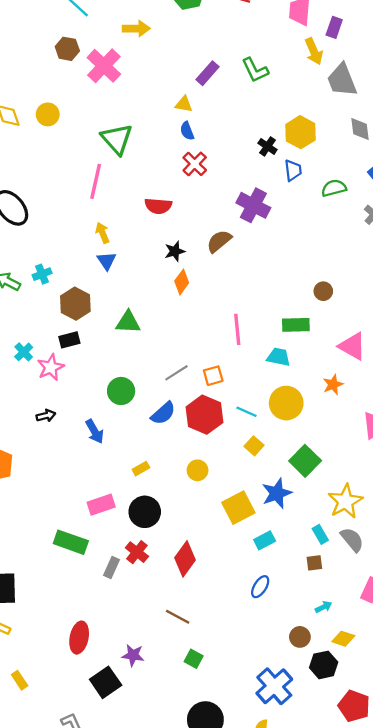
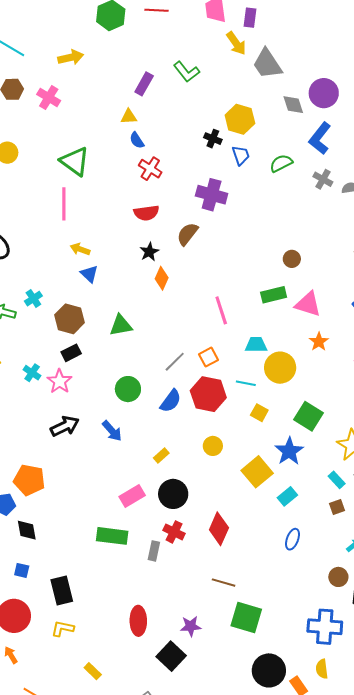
pink cross: (104, 66) -> (49, 98), size x0.7
red semicircle: (158, 206) -> (146, 213), moved
yellow arrow: (102, 233) -> (80, 249), turned -36
pink triangle: (352, 346) -> (308, 304), moved
cyan trapezoid: (279, 357) -> (256, 345), moved
black arrow: (46, 416) -> (65, 426), size x1.6
green square: (194, 659) -> (246, 618), size x1.8
blue cross: (274, 686) -> (325, 627), turned -32

